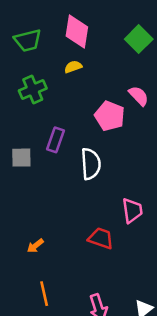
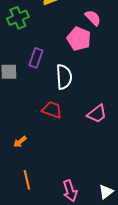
pink semicircle: (139, 96) -> (93, 18), moved
pink trapezoid: (132, 210) -> (97, 114), turned 60
red trapezoid: (101, 238) -> (52, 110), moved

